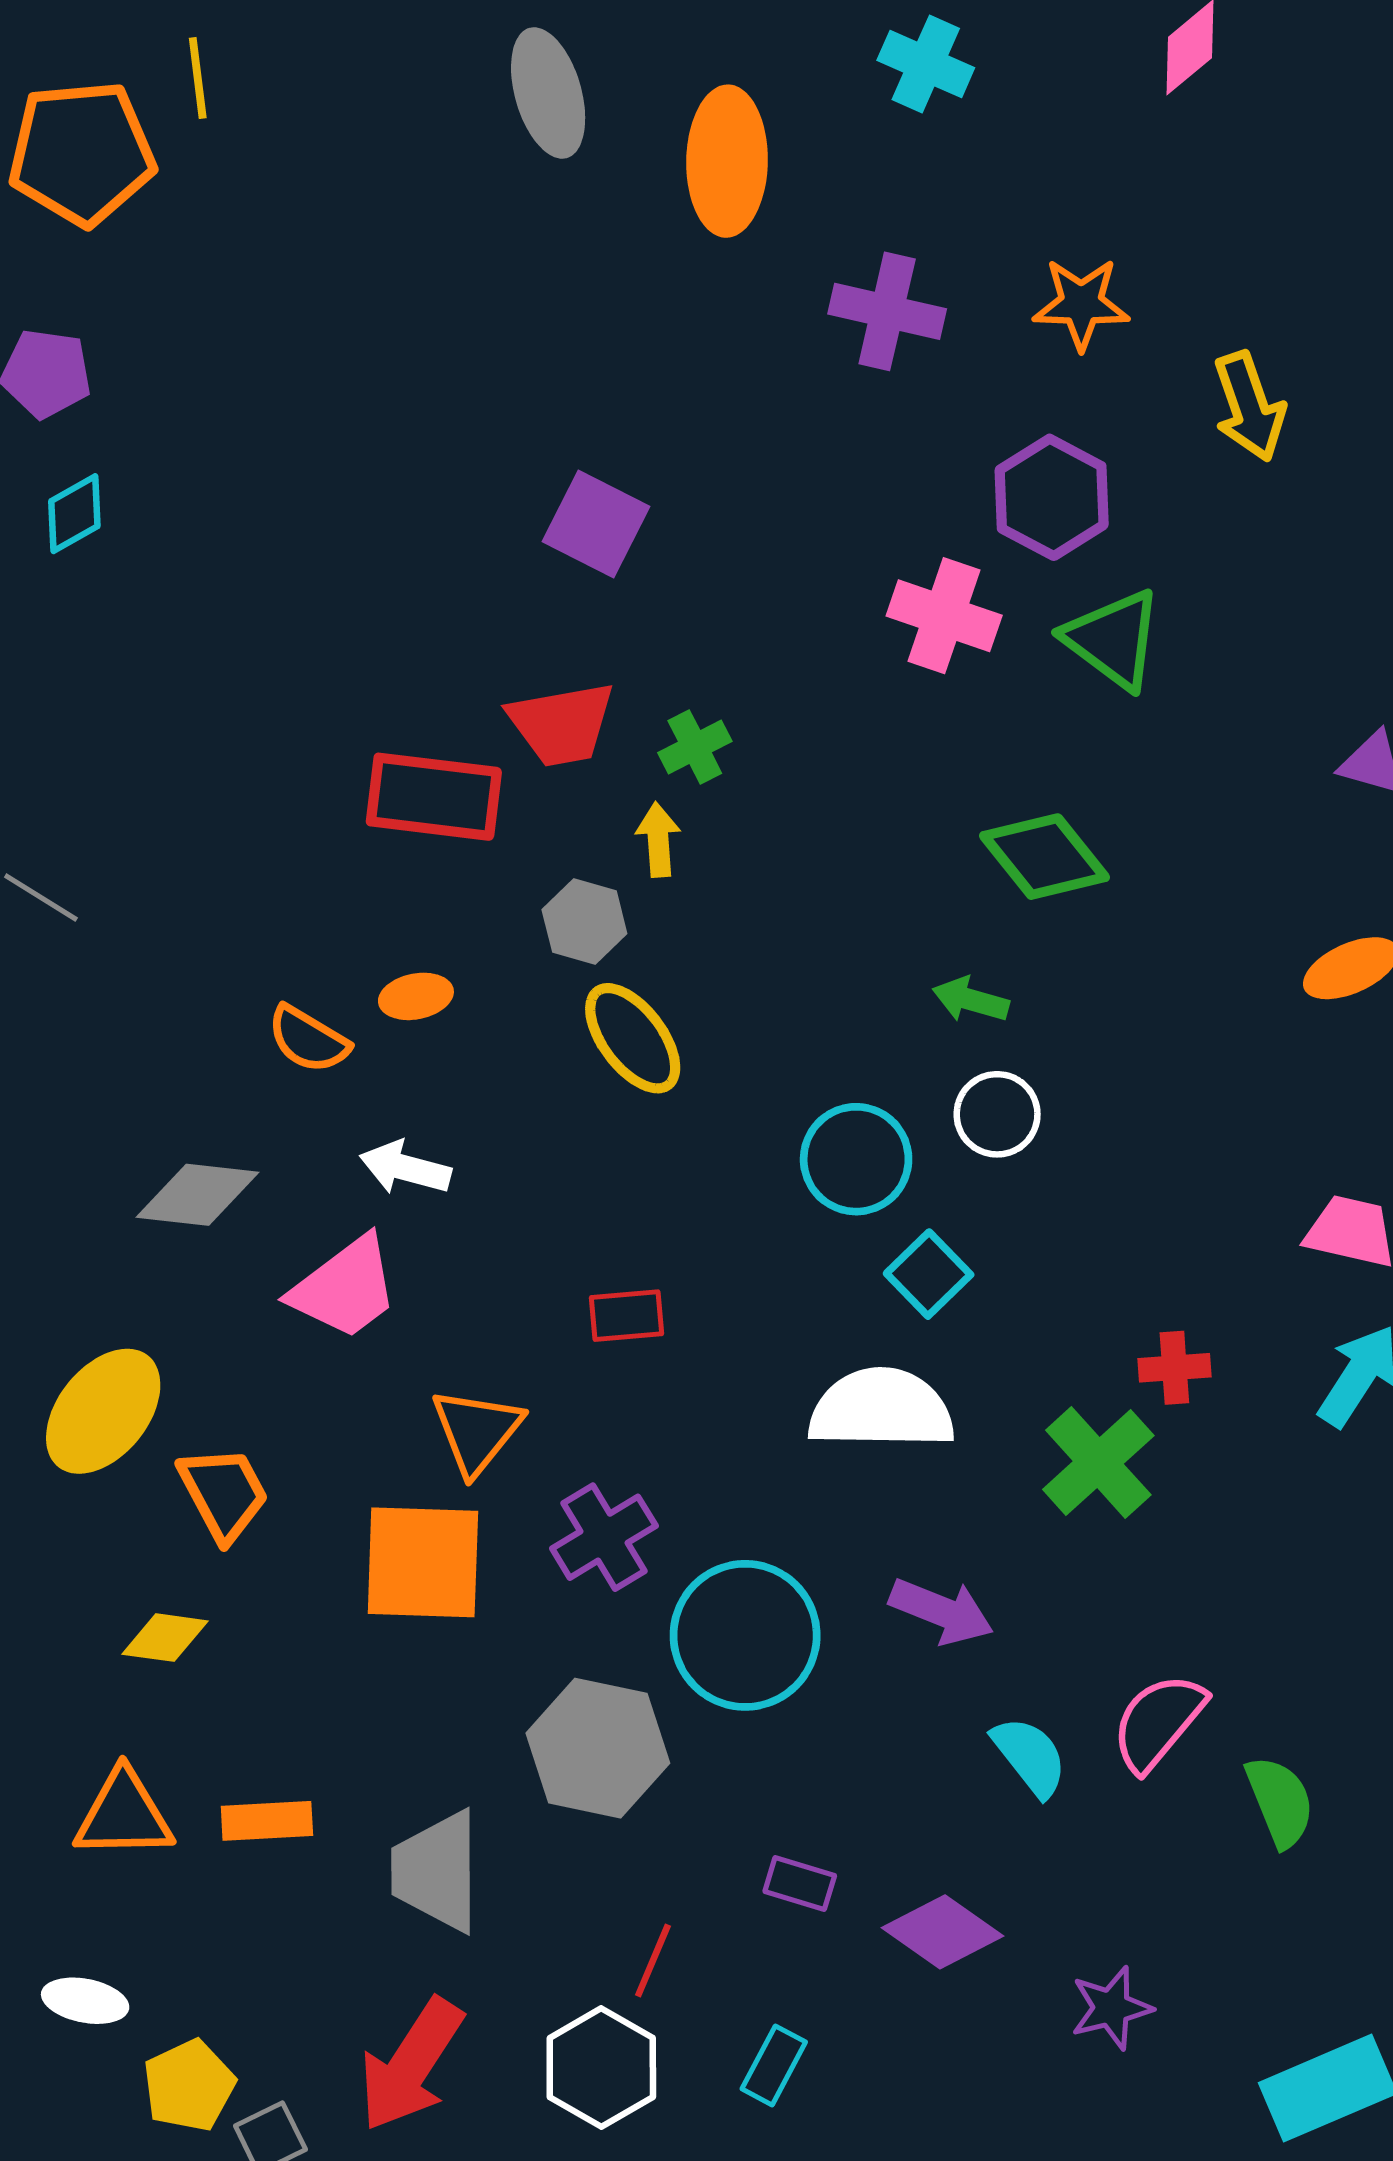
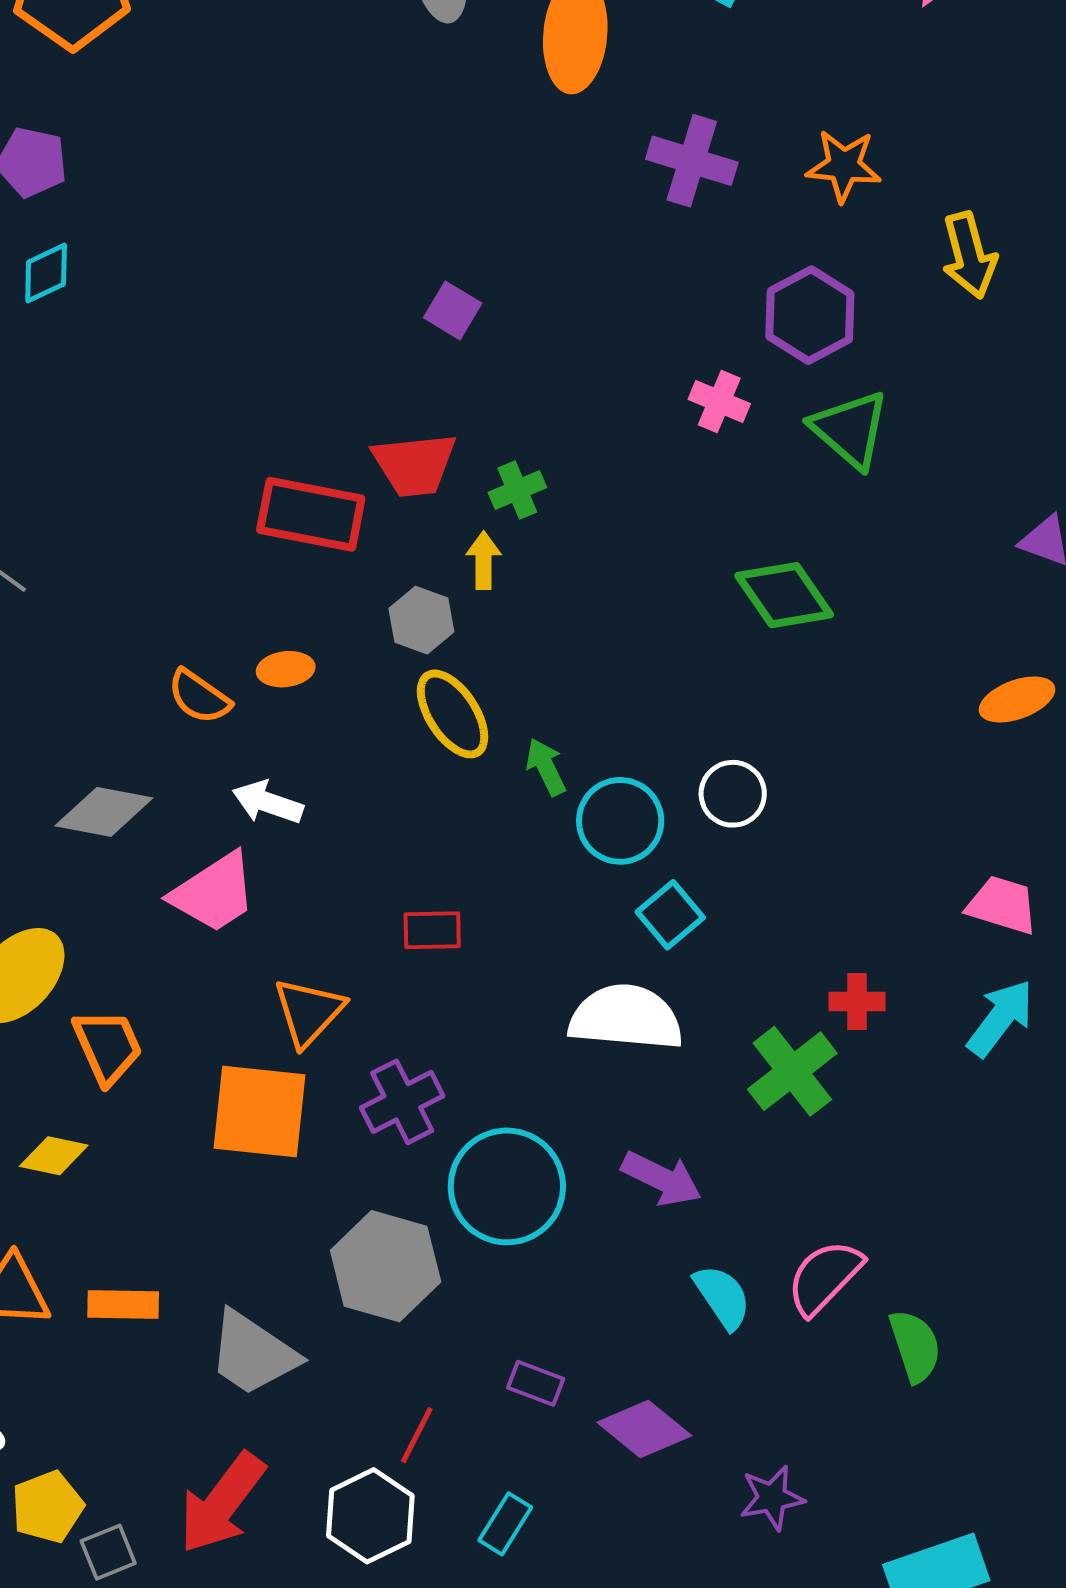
purple square: (596, 524) -> (453, 310), size x0.7
pink cross: (944, 616) -> (719, 401), size x0.7
green arrow: (971, 1000) -> (546, 767), moved, turned 44
gray trapezoid: (437, 1871) -> (253, 1353), turned -60

